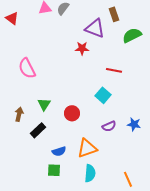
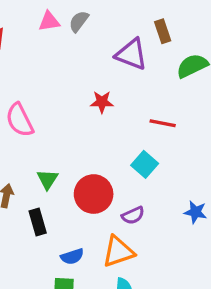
red star: (82, 48) -> (102, 102), moved
red circle: (72, 113) -> (94, 194), size x1.5
purple semicircle: (109, 126) -> (133, 215), moved
black rectangle: (38, 130) -> (38, 222), turned -63

